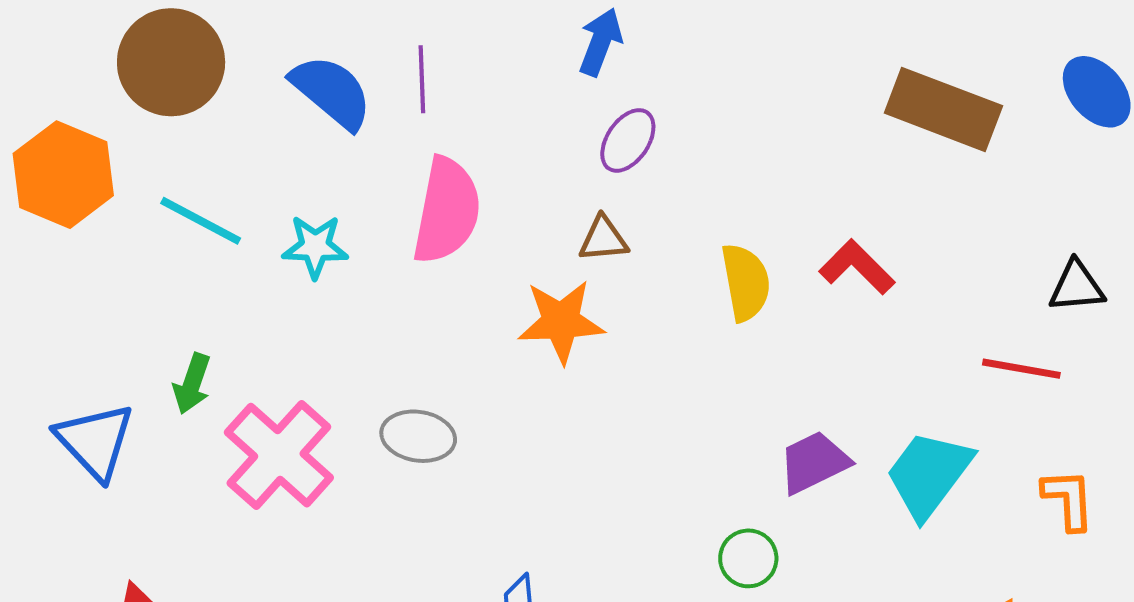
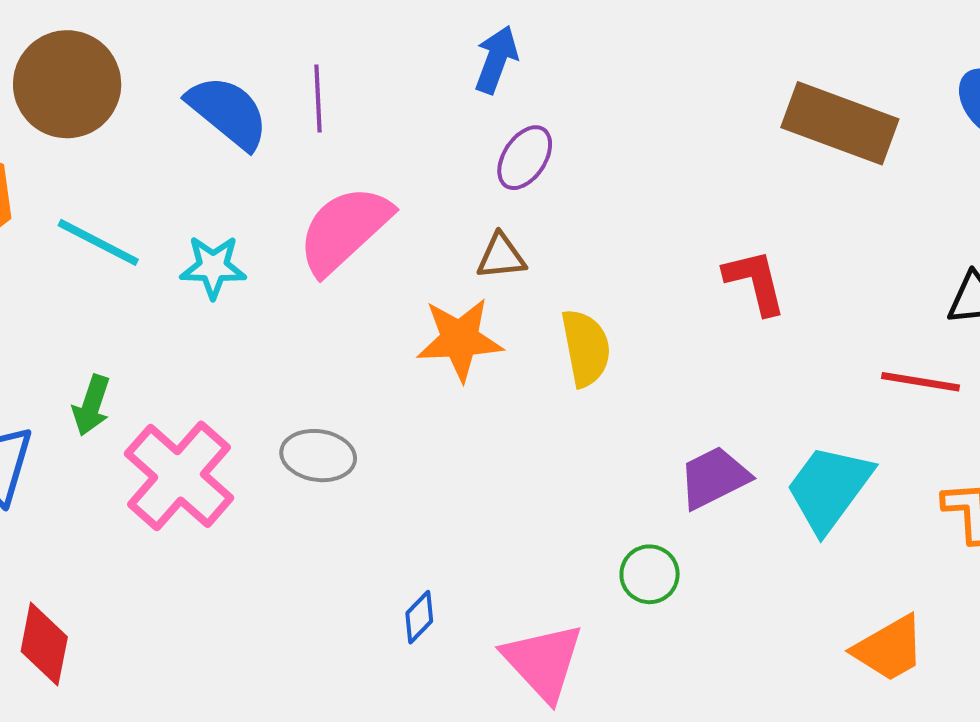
pink semicircle: (447, 211) -> (344, 230), turned -143
red L-shape: (857, 267) -> (755, 282), turned 32
yellow semicircle: (746, 282) -> (586, 348), moved

